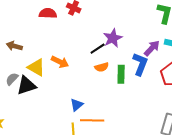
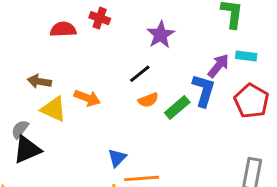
purple star: (113, 38) -> (161, 35), moved
brown arrow: (14, 46) -> (39, 81), moved
green rectangle: (121, 74) -> (177, 108), turned 54
black triangle: (26, 85) -> (27, 150), moved

